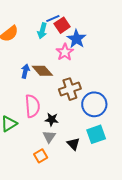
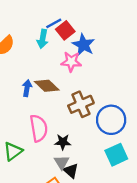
pink star: (65, 52) -> (71, 62), turned -30
black triangle: (73, 144) -> (71, 171), moved

